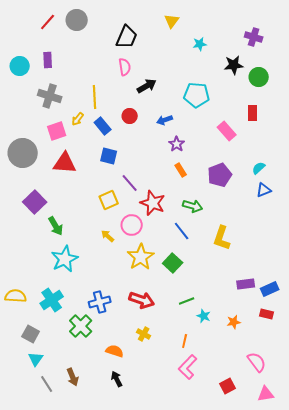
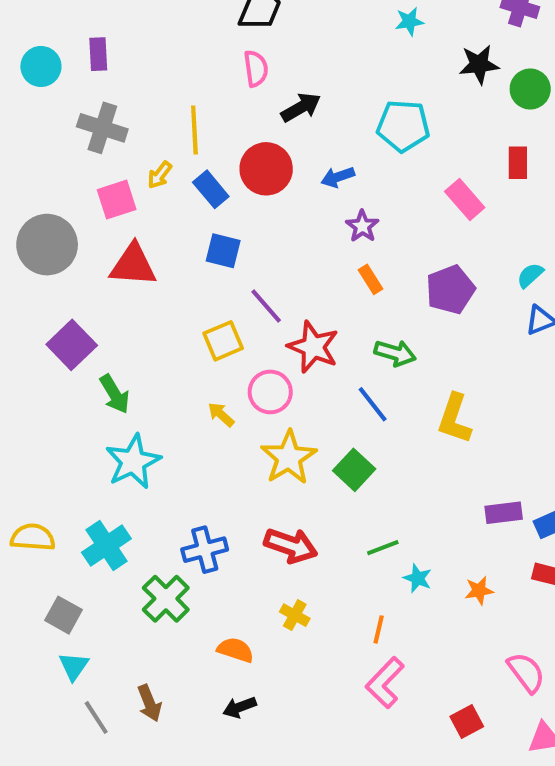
red circle: (130, 116) -> (266, 169), size x1.6
black arrow: (117, 379) -> (240, 707), turned -84

